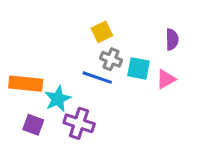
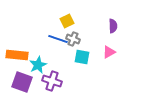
cyan square: (138, 68) -> (82, 57), moved
blue line: (97, 78) -> (58, 39), moved
purple square: (33, 125) -> (22, 82), size x1.5

